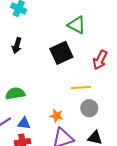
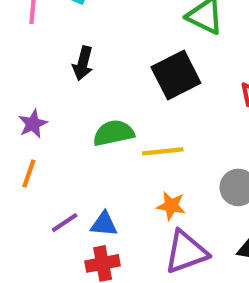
yellow line: (81, 87) -> (163, 151), moved
green semicircle: (15, 93) -> (114, 133), moved

